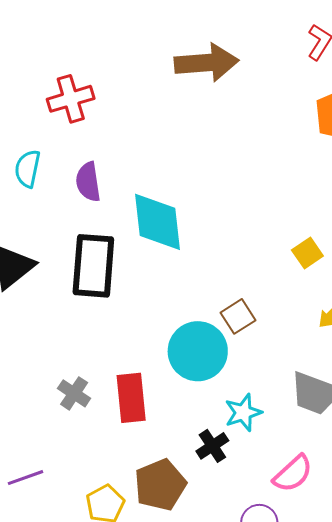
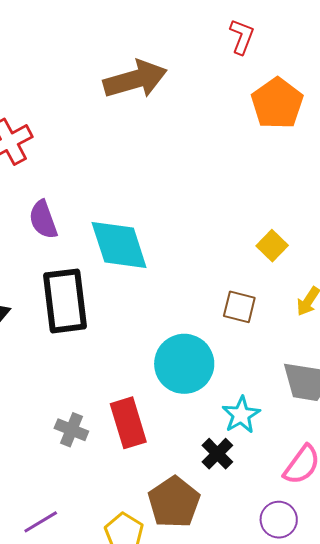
brown square: (238, 316) -> (239, 307), moved, turned -32

